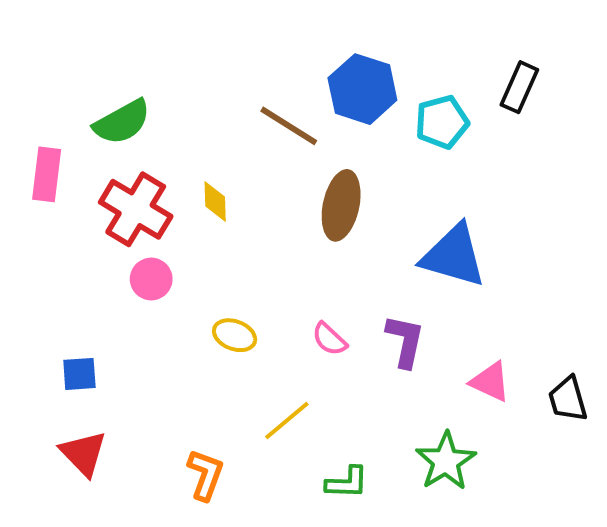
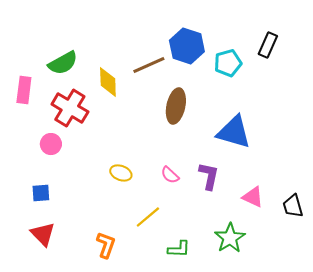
brown line: (289, 126) -> (149, 65), turned -56
yellow diamond: (215, 201) -> (108, 82), moved, size x1.4
pink circle: (151, 279) -> (51, 144), moved

